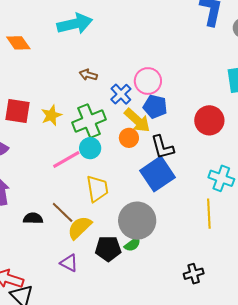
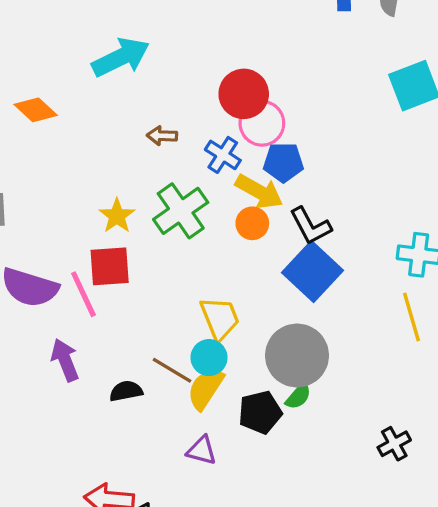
red square: (18, 111) -> (110, 266), moved
red circle: (209, 120) -> (244, 94), moved
cyan circle: (90, 148) -> (209, 358), moved
pink line: (66, 159) -> (83, 294), moved, turned -72
black cross: (194, 274) -> (394, 444), moved

